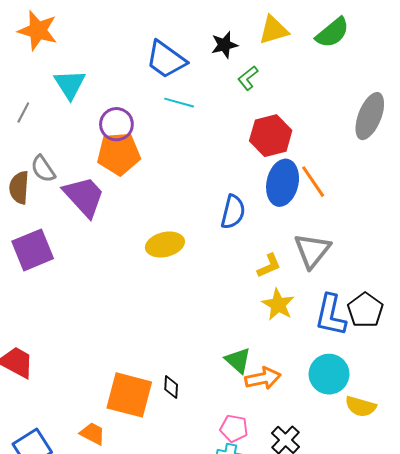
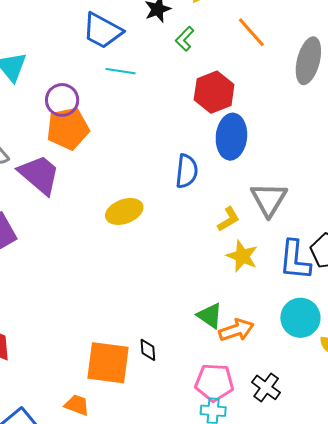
orange line: (313, 182) -> (251, 32), moved
pink pentagon: (234, 428) -> (214, 382), size x1.4

